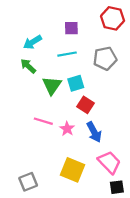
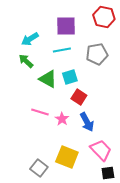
purple square: (71, 28) -> (66, 26), size x1.5
green triangle: (52, 85) -> (48, 79), turned -36
gray square: (28, 182) -> (39, 168), moved, turned -30

